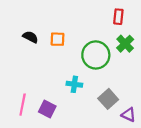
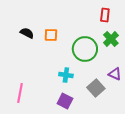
purple square: (47, 109) -> (65, 101), moved
purple triangle: (128, 115) -> (115, 74), moved

